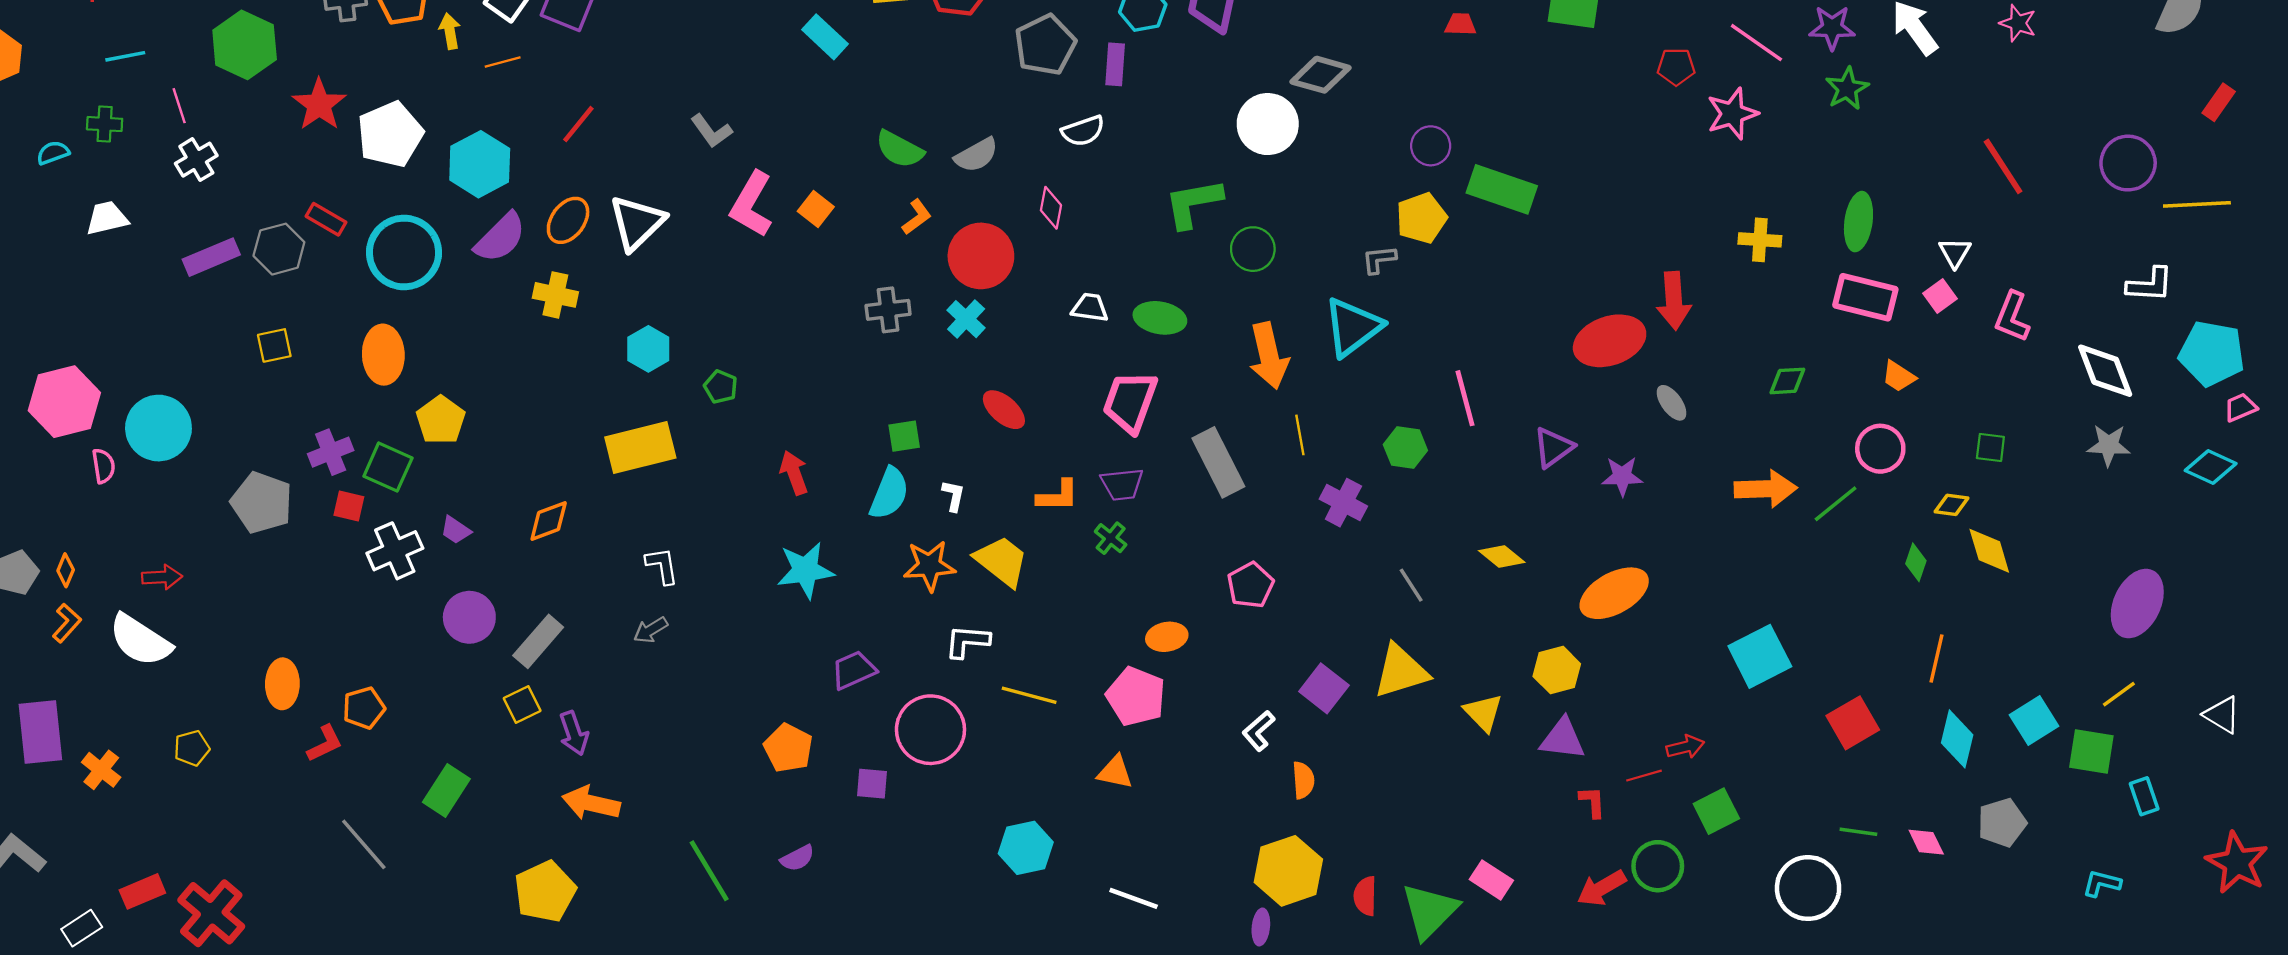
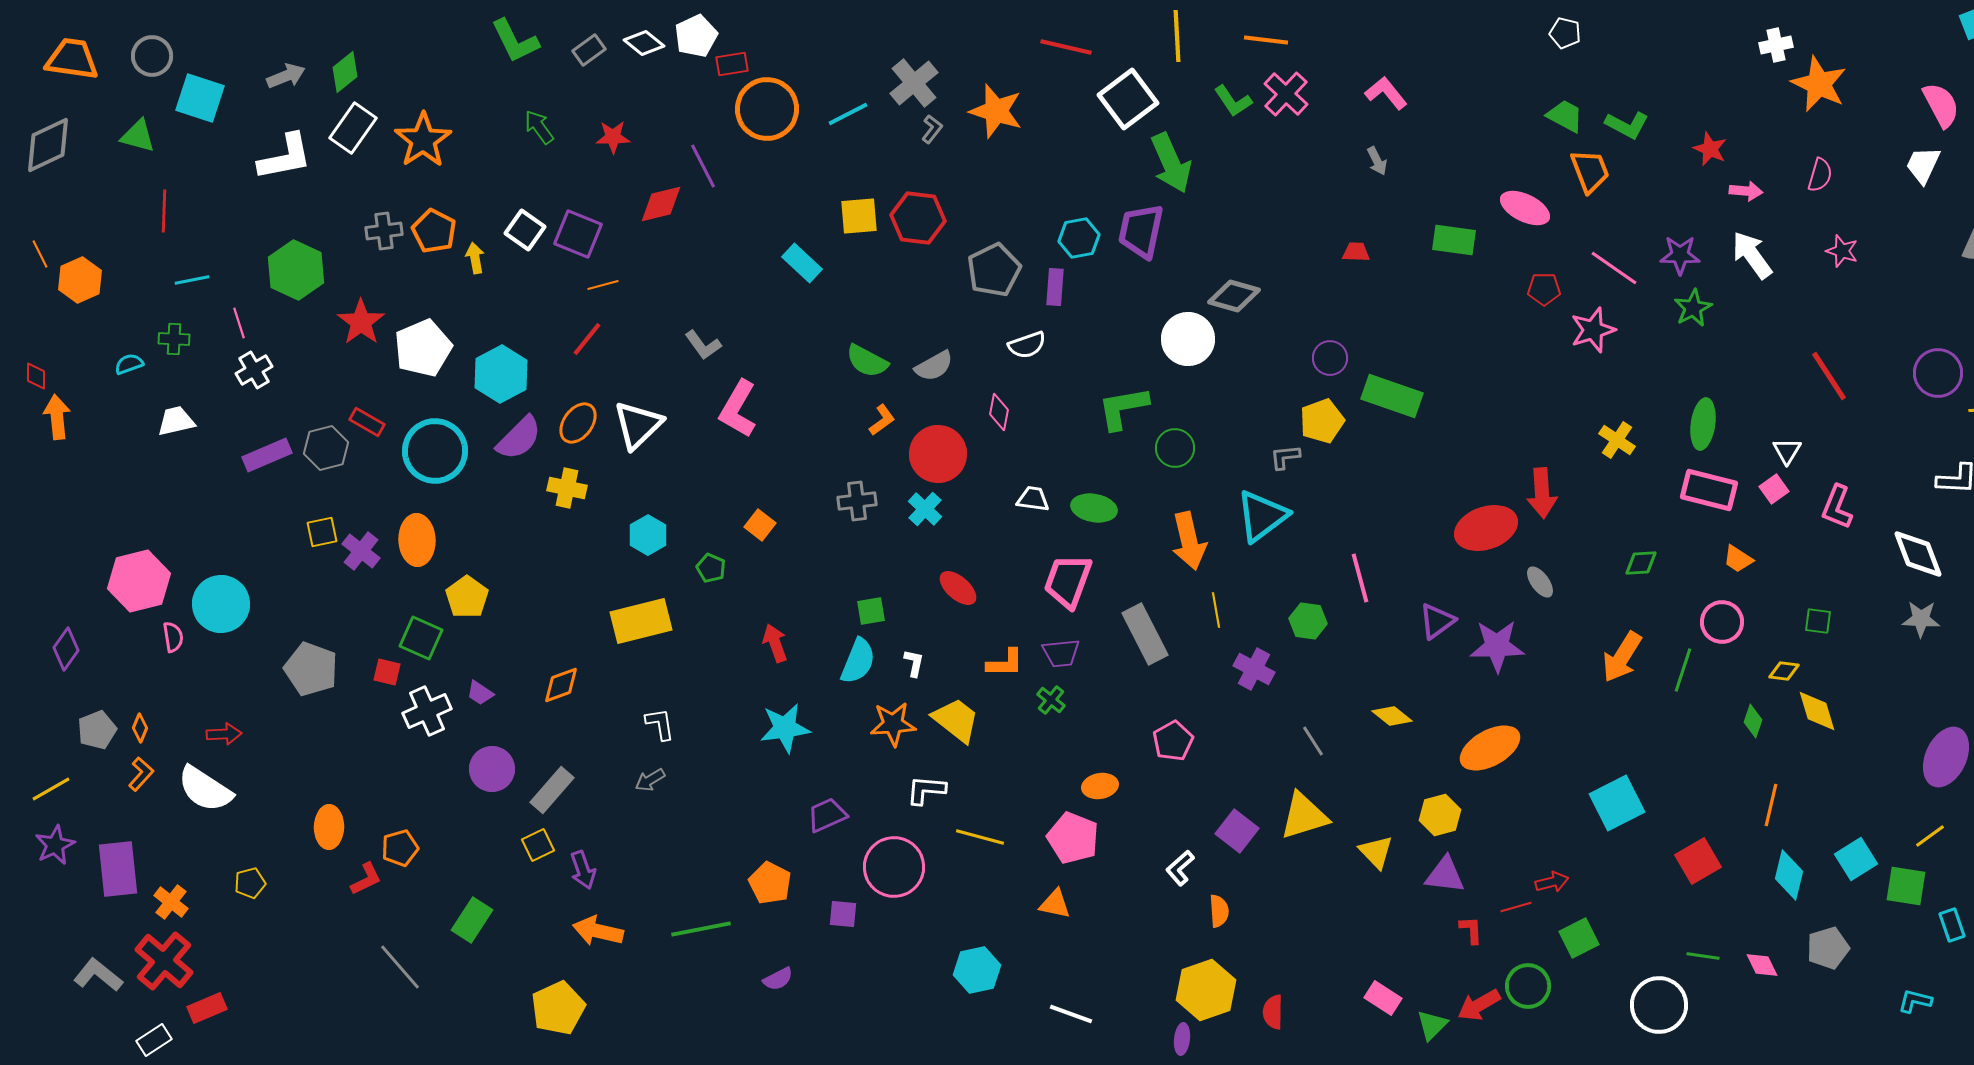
orange line: (503, 62) -> (603, 285), moved
orange square: (816, 209) -> (760, 525), moved
yellow cross: (1760, 240) -> (1617, 440), turned 30
purple cross: (331, 452) -> (361, 551), moved, turned -30
purple star: (1622, 476) -> (1497, 646), size x1.5
orange arrow: (1766, 489) -> (1622, 657), turned 124
green line: (1836, 504) -> (1683, 670), turned -33
green line: (709, 871) -> (701, 929), moved, turned -70
green triangle: (1429, 911) -> (1432, 1025), moved, size x0.6
red cross: (211, 913) -> (164, 961), moved

